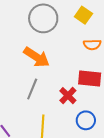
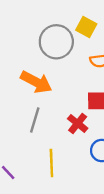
gray circle: (43, 18) -> (56, 42), moved

